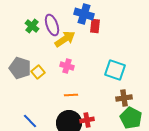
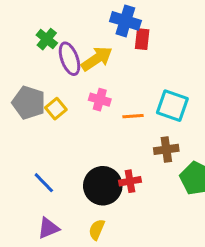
purple ellipse: (52, 25) -> (69, 59), moved
orange line: (71, 95) -> (133, 116), moved
brown cross: (124, 98) -> (166, 149), moved

